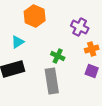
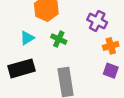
green cross: (58, 56) -> (59, 39), moved

